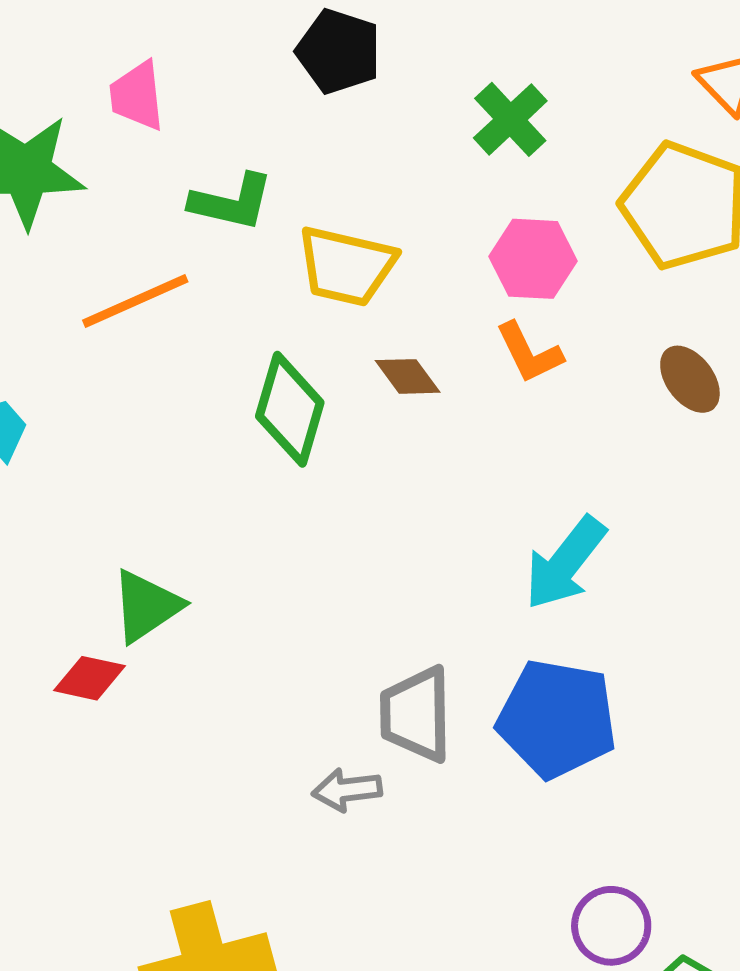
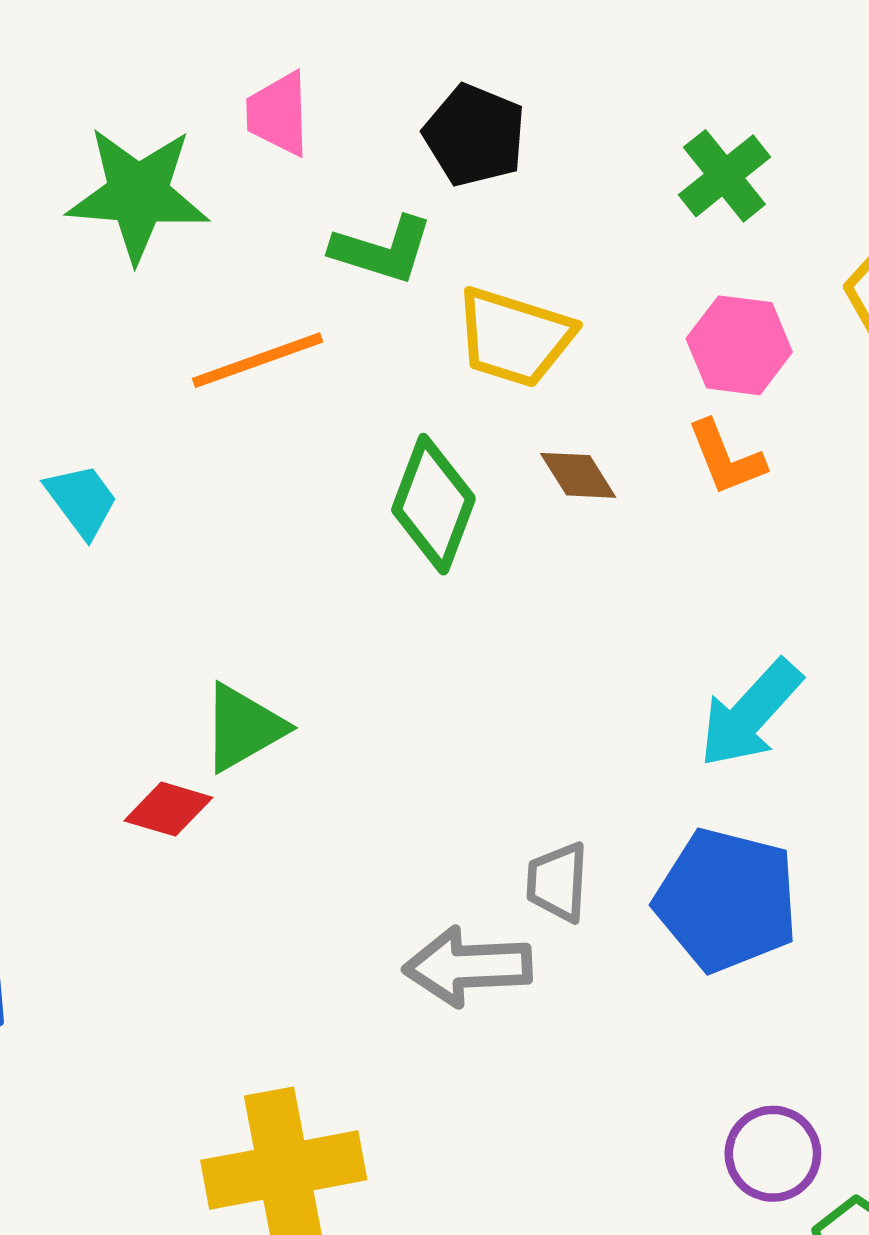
black pentagon: (339, 51) -> (475, 135), moved
gray trapezoid: (416, 714) -> (557, 882), size x0.7
gray arrow: (347, 790) -> (468, 966), size x1.5

